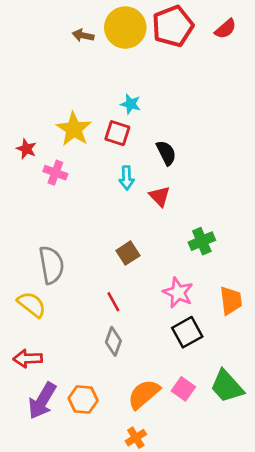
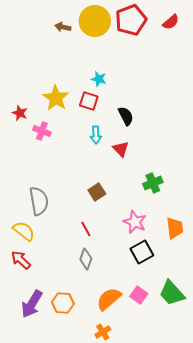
red arrow: (28, 359) -> (21, 260), moved, turned 45

